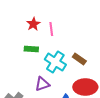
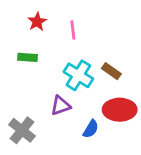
red star: (33, 24) -> (37, 22), moved
green rectangle: (31, 49) -> (28, 57), moved

